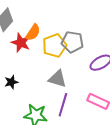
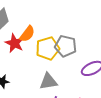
gray triangle: (58, 79) -> (48, 81), turned -30

